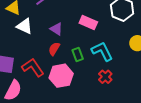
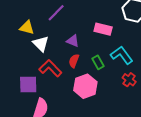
white triangle: (24, 26) -> (41, 44), turned 30
red L-shape: (33, 67) -> (50, 68), moved

